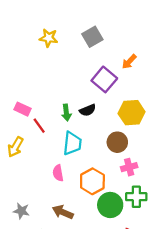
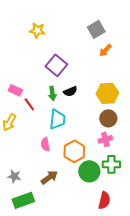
gray square: (92, 37) -> (96, 29), moved
purple square: (104, 79) -> (56, 65), moved
brown circle: (117, 142) -> (108, 118), moved
brown arrow: (63, 212) -> (49, 177), turned 120

